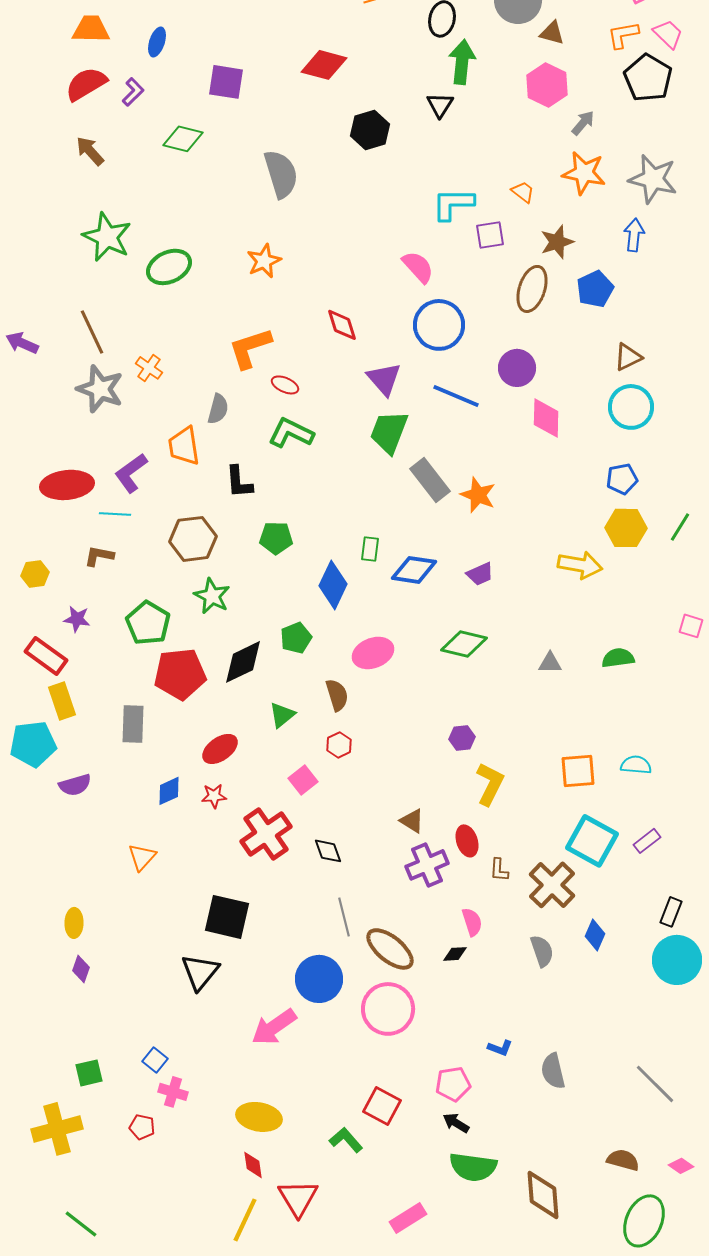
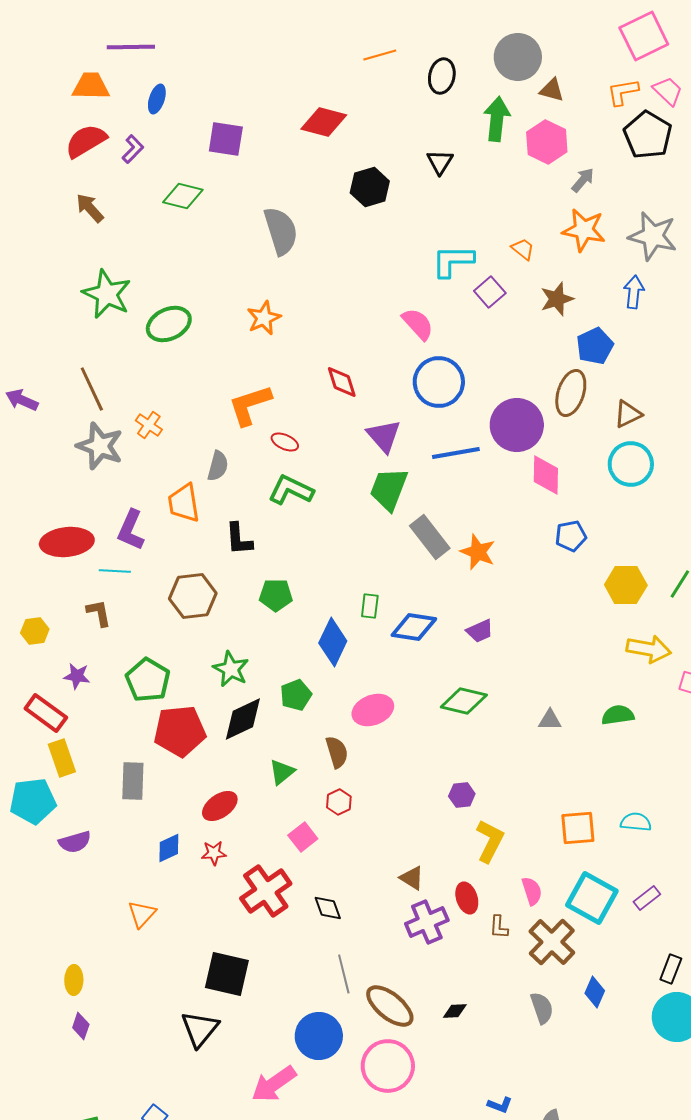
green arrow: (462, 62) -> (497, 119), moved
purple square: (490, 235) -> (490, 292), turned -32
brown ellipse: (532, 289) -> (571, 393), moved
purple circle: (517, 368) -> (517, 425), size x1.4
blue line: (456, 396) -> (456, 453), turned -33
purple L-shape: (131, 473) -> (131, 530), turned -30
blue pentagon: (622, 479) -> (571, 536), moved
brown L-shape: (99, 556) -> (99, 613), turned 68
yellow arrow: (580, 565) -> (649, 649), moved
green star: (212, 596) -> (231, 669), moved
pink semicircle: (472, 922) -> (532, 891), moved

